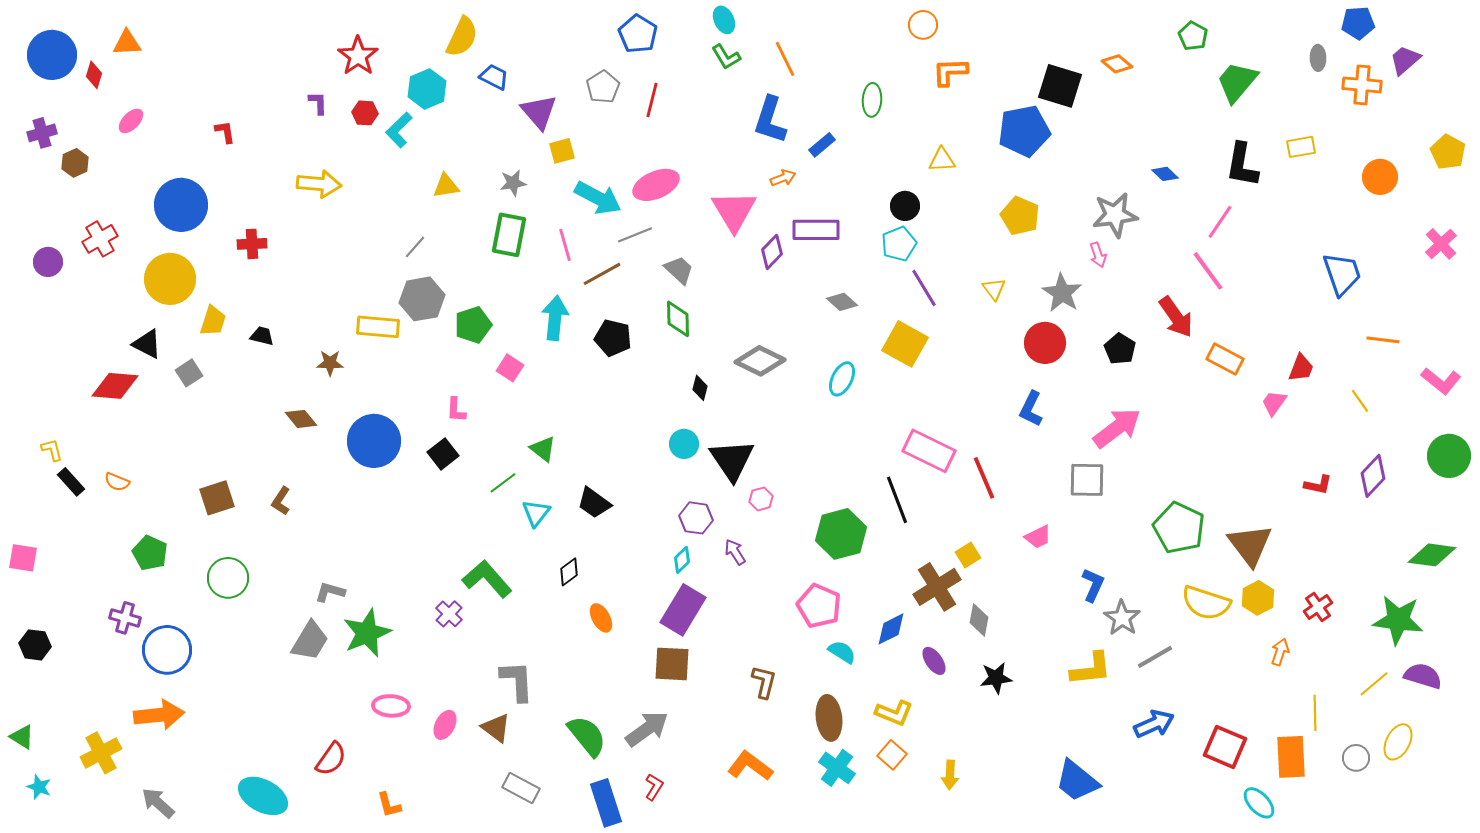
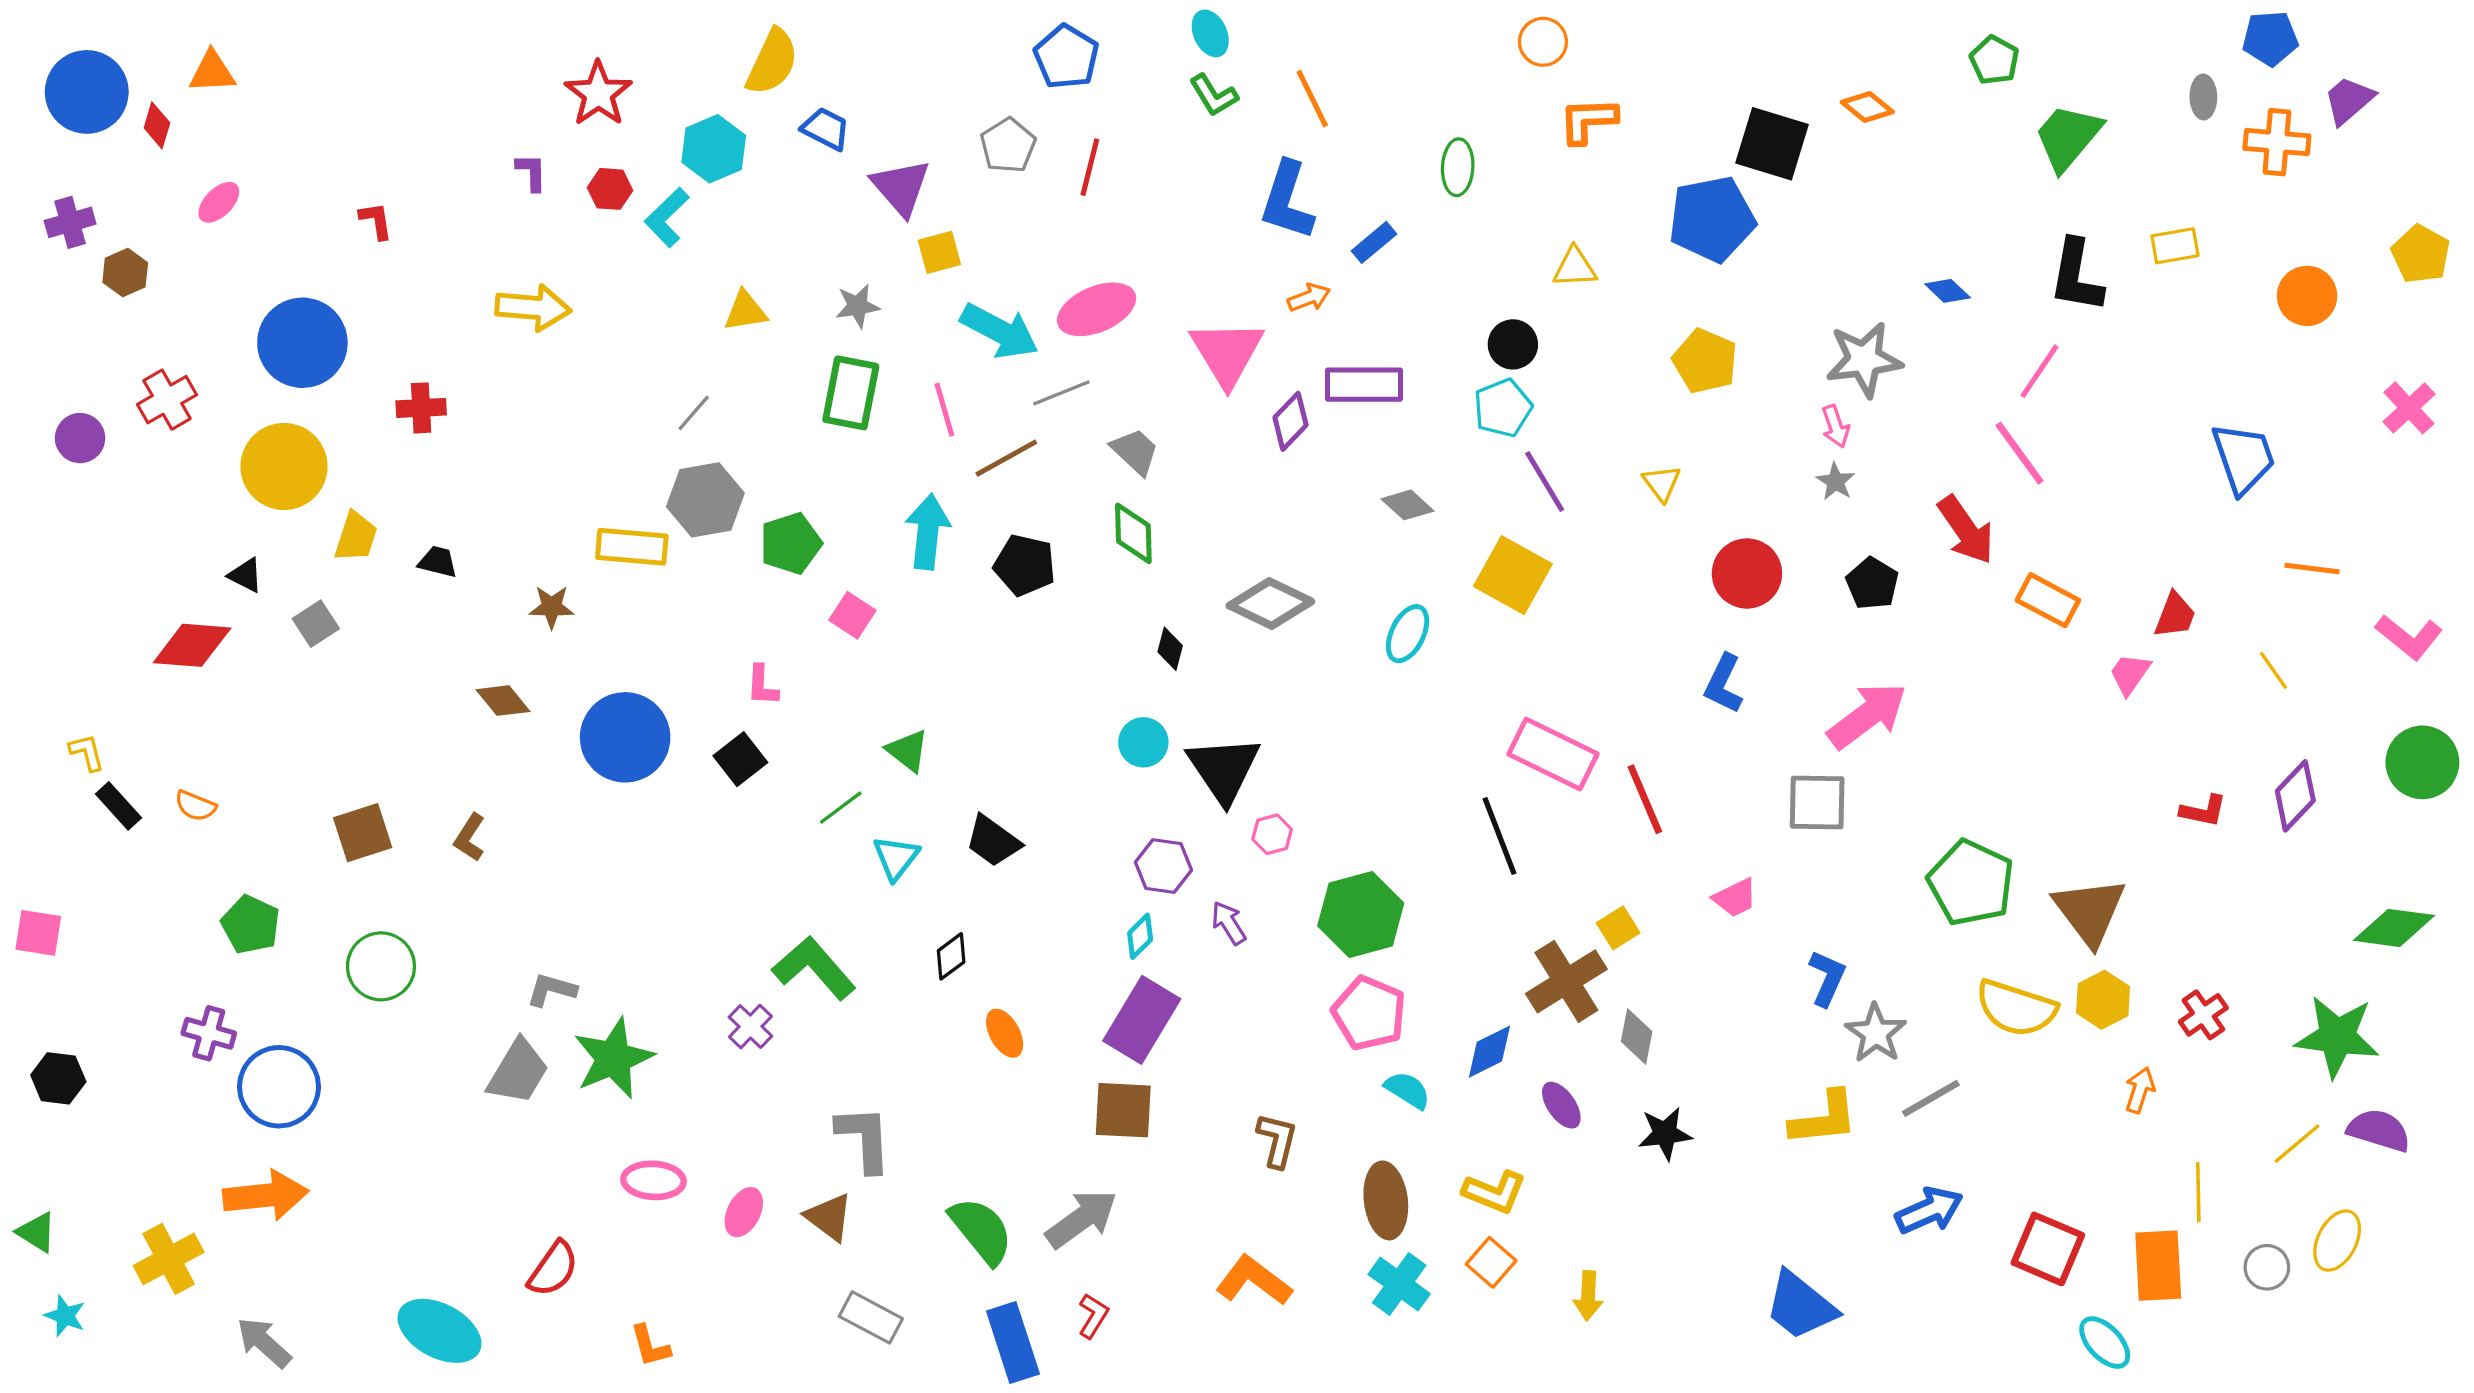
gray star: (1062, 293) -> (1836, 482), moved, size x0.6
black triangle: (147, 344) -> (246, 575), size x0.7
green hexagon: (841, 534) -> (1361, 915), moved

